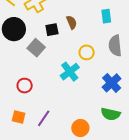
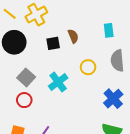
gray square: (36, 48) -> (26, 77), moved
cyan cross: (70, 72) -> (58, 82), moved

